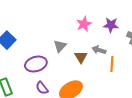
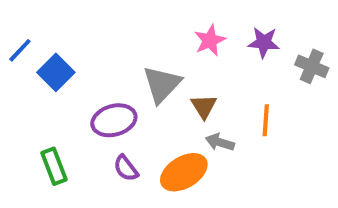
gray triangle: (60, 46) -> (162, 84), size x1.5
gray arrow: (99, 50) -> (220, 142), moved

